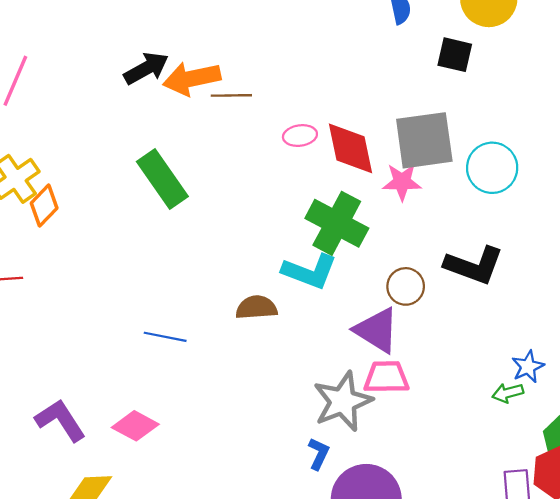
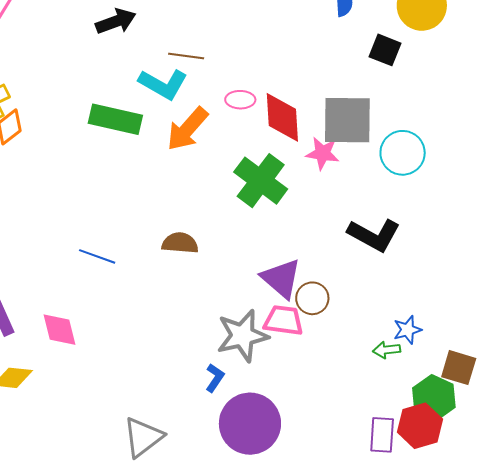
orange arrow: (192, 79) -> (187, 129), moved, turned -45
green rectangle: (162, 179) -> (115, 119), turned -51
cyan L-shape: (310, 271) -> (163, 84), moved
brown circle: (406, 286) -> (312, 298), moved
pink diamond: (135, 426) -> (59, 330), turned 39

